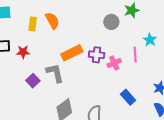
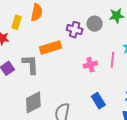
orange semicircle: (52, 21) -> (37, 12), turned 30
yellow rectangle: (33, 24) -> (17, 22), moved
purple cross: (97, 55) -> (75, 30), moved

